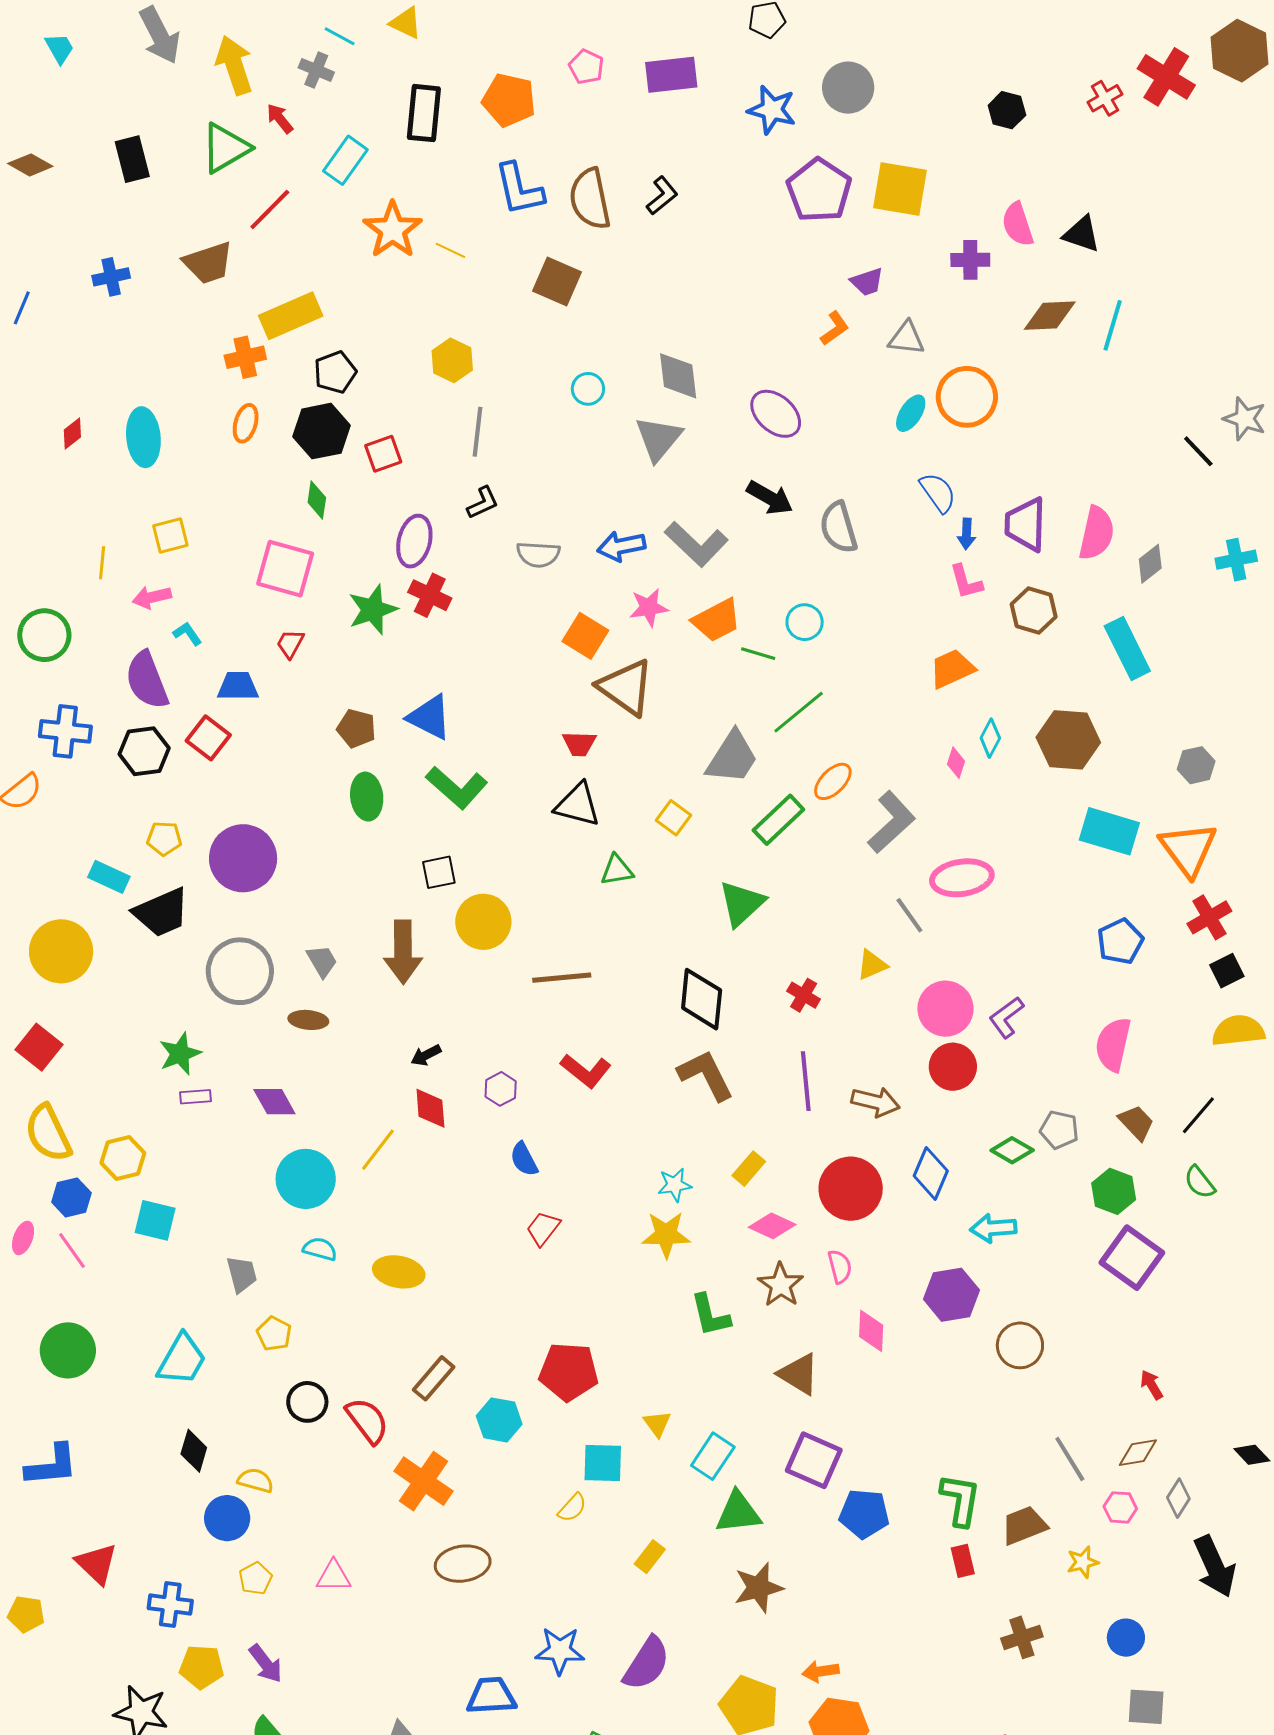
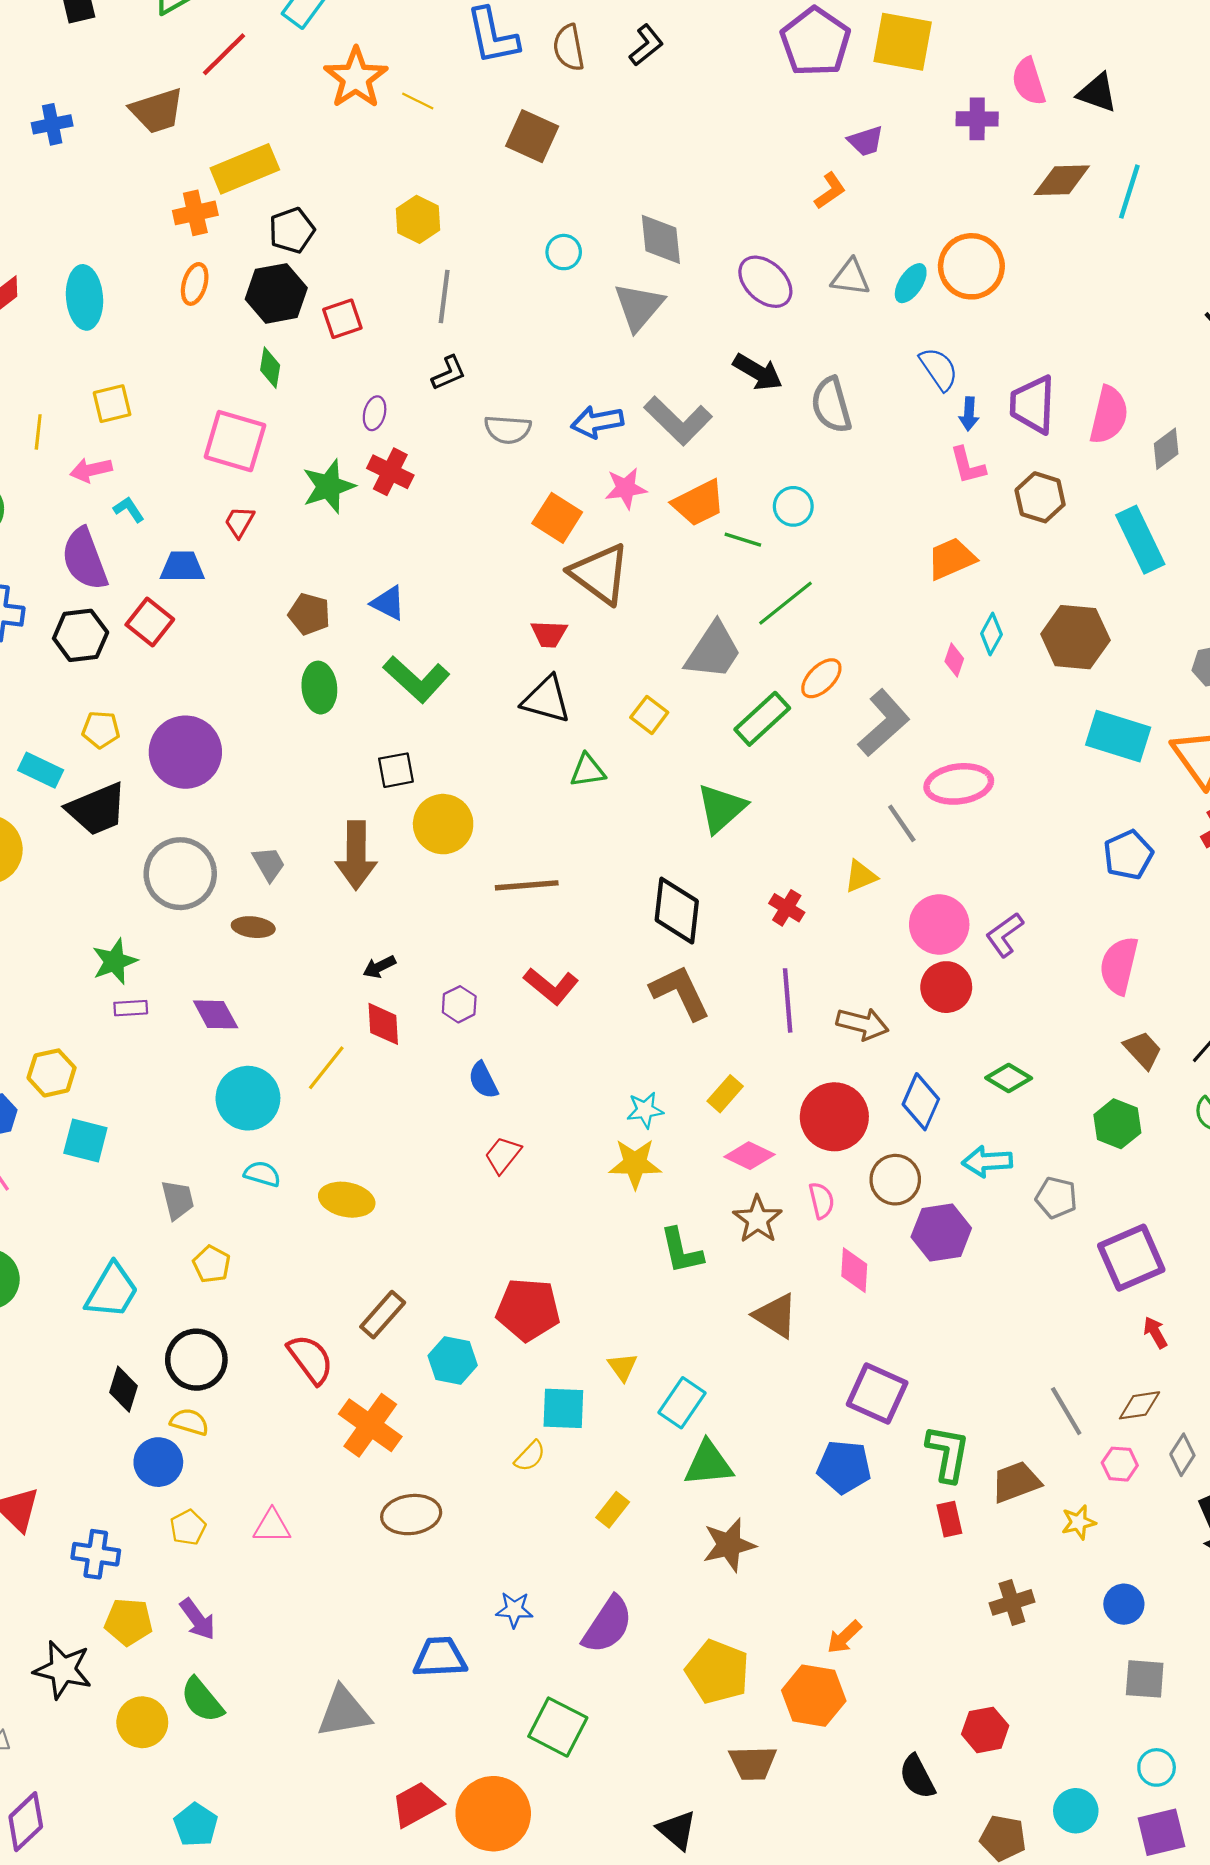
brown semicircle: (590, 199) -> (569, 48), size x0.7
gray triangle: (907, 338) -> (851, 277), moved
purple ellipse: (414, 541) -> (375, 413), size x0.6
blue triangle: (430, 717) -> (388, 603), size x0.7
gray pentagon: (1059, 1130) -> (1056, 1198), moved
purple square: (1132, 1258) -> (1131, 1258), moved, turned 30
brown circle: (1020, 1345) -> (895, 1180), moved
black circle: (307, 1402) -> (196, 1360), moved, size x1.4
purple square: (814, 1460) -> (877, 1393), moved
blue star: (560, 1651) -> (514, 1610), size x0.7
orange arrow: (821, 1671) -> (844, 1637), moved, turned -36

